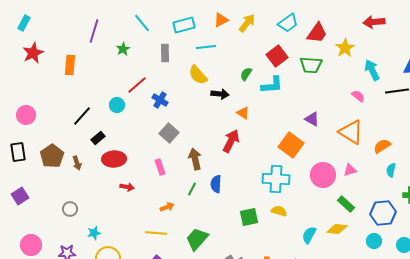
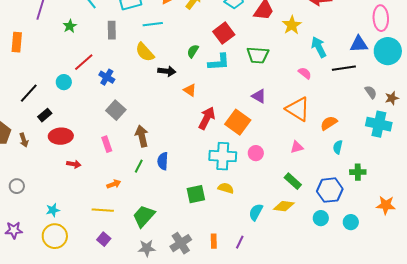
green trapezoid: (311, 65) -> (258, 55), moved
red arrow: (231, 141) -> (207, 118), moved
pink circle: (323, 175) -> (256, 153), moved, size x0.6
cyan star: (94, 233) -> (53, 210), moved

